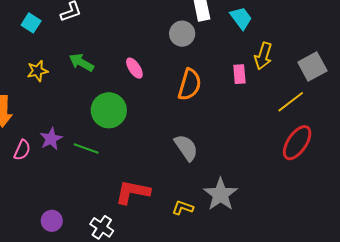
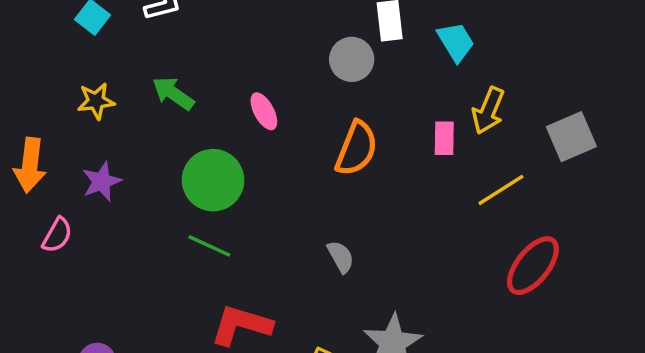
yellow line: (291, 102) -> (501, 190), moved
purple star: (51, 139) -> (102, 181), moved
green line: (86, 148) -> (209, 246), moved
gray semicircle: (186, 148) -> (341, 257), size x0.7

